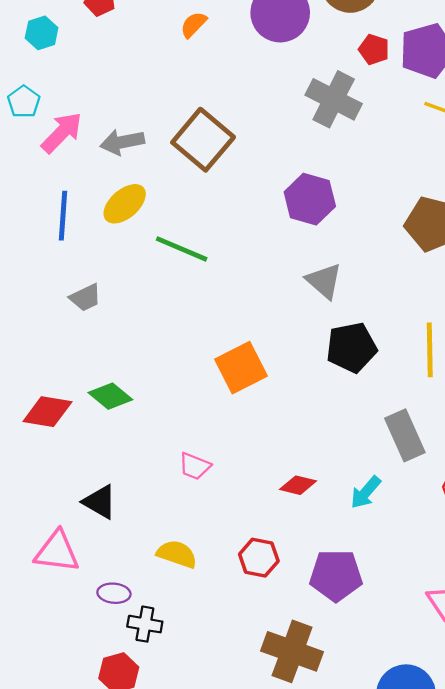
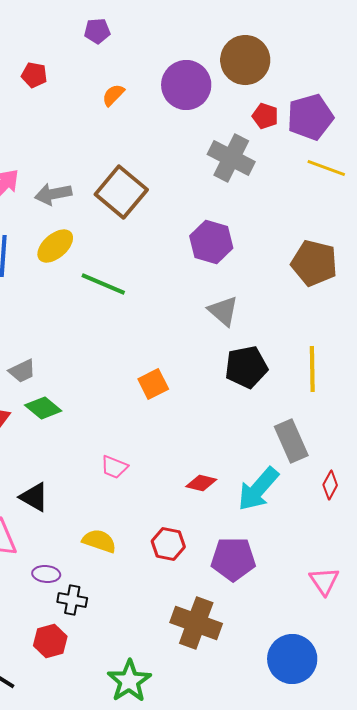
gray trapezoid: (85, 298) -> (22, 371), moved
orange square: (241, 368) -> (153, 384), size x0.7
cyan arrow: (366, 492) -> (258, 489), size x1.6

